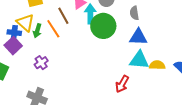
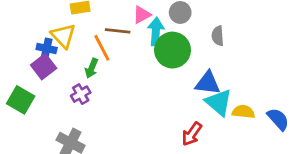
brown line: (63, 16) -> (118, 31), turned -60
green arrow: (37, 31) -> (92, 68), moved
blue triangle: (138, 37) -> (208, 83), moved
cyan triangle: (139, 60) -> (219, 102), turned 30

